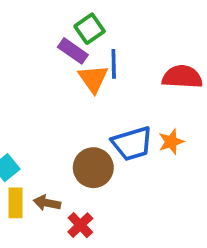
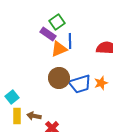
orange triangle: (93, 79) -> (59, 49), turned 42
brown circle: (93, 168) -> (59, 78), moved

